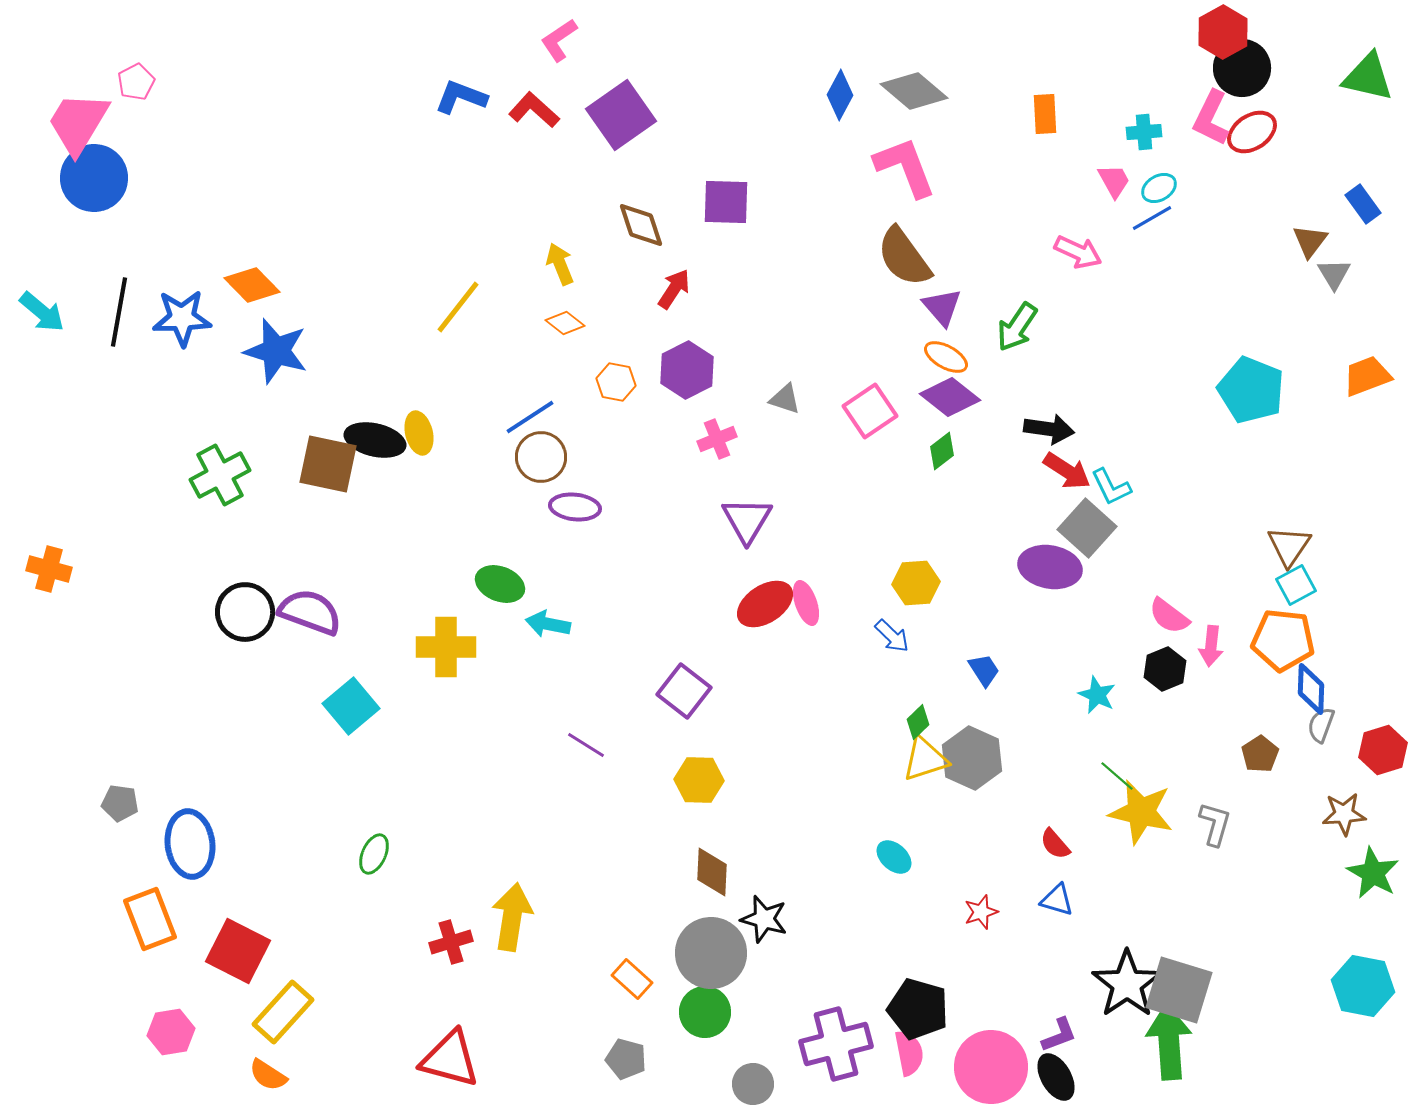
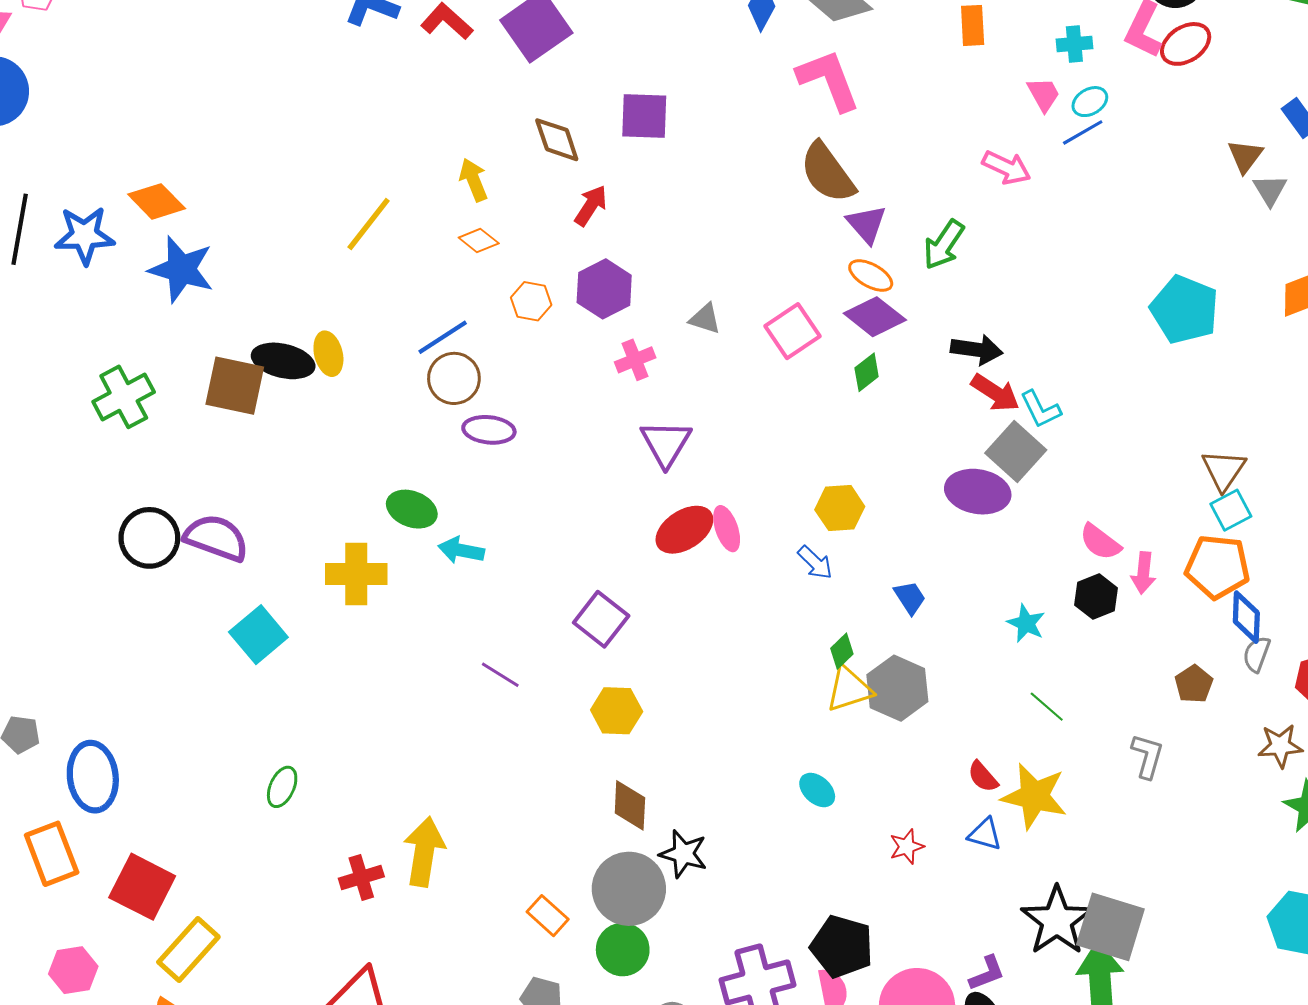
yellow star: (1141, 812) -> (1034, 796), moved

